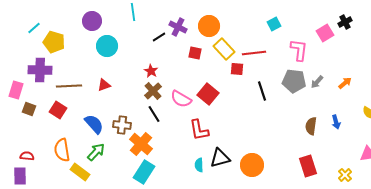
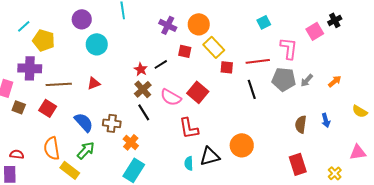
black line: (159, 37) -> (161, 64), moved
red line: (254, 53) -> (258, 61), moved
orange cross: (141, 144) -> (131, 142), size x0.7
orange circle: (252, 165) -> (242, 145), moved

